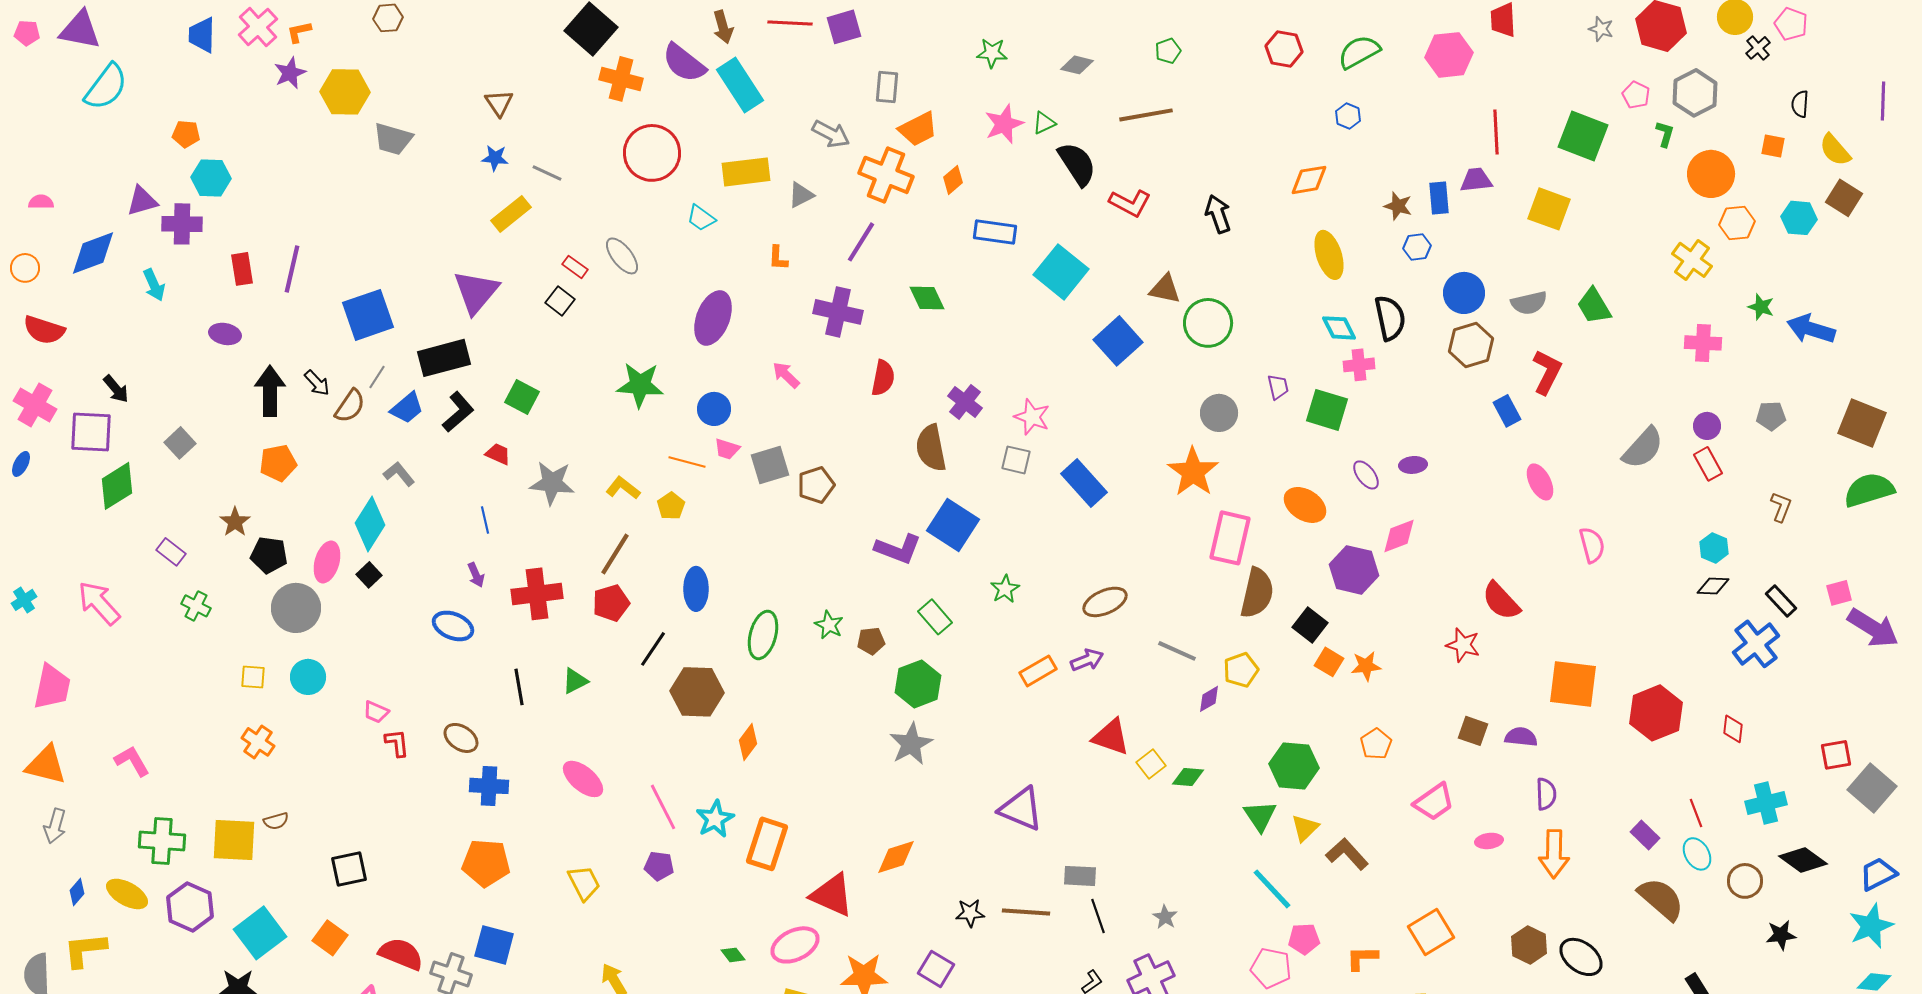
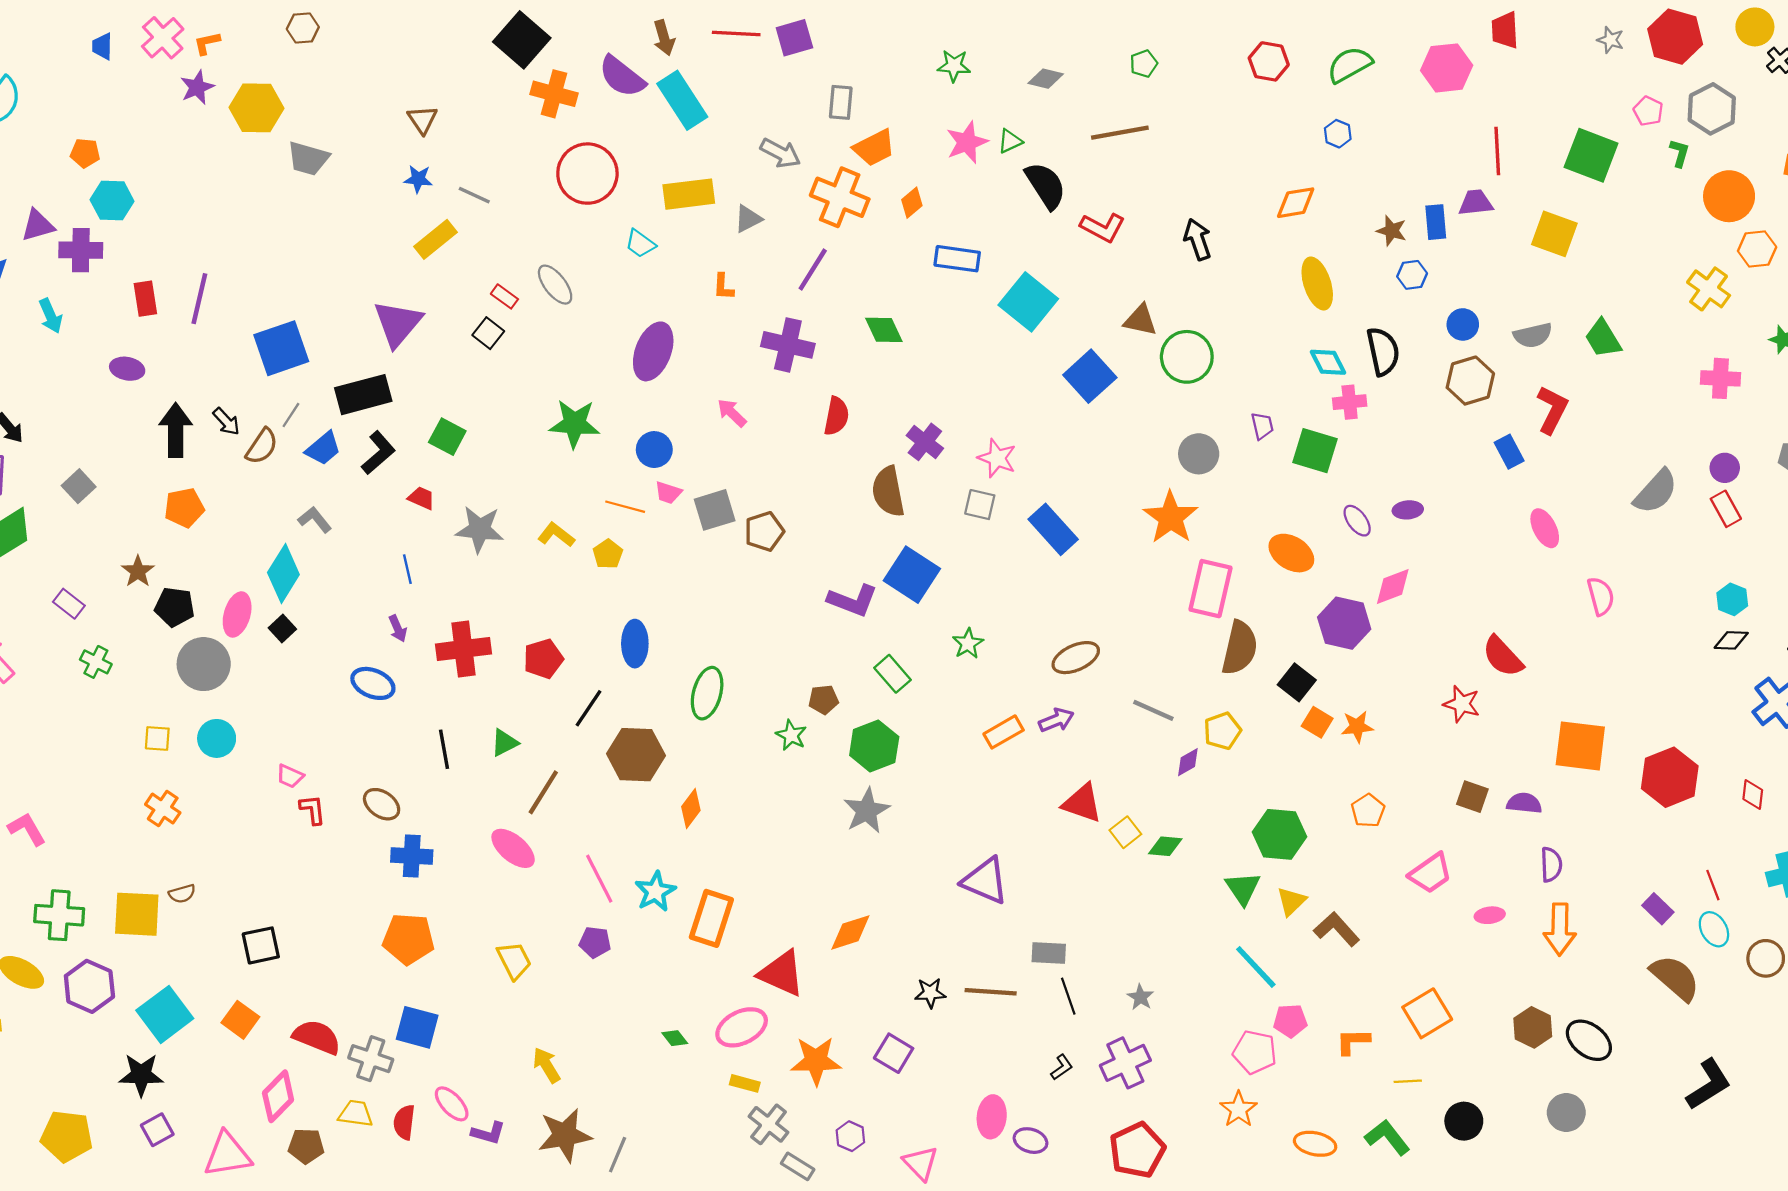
blue trapezoid: (202, 35) -> (102, 46), size x0.7
blue circle: (1464, 293) -> (1463, 324), size x0.7
brown line: (615, 554) -> (543, 792), moved
green star: (829, 625) -> (791, 735), moved

